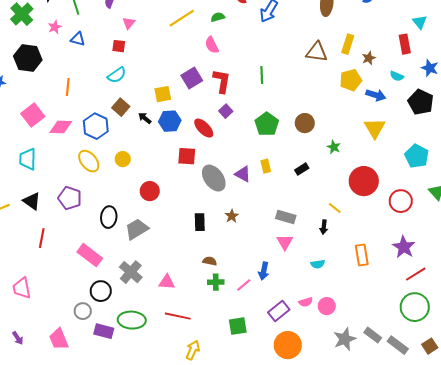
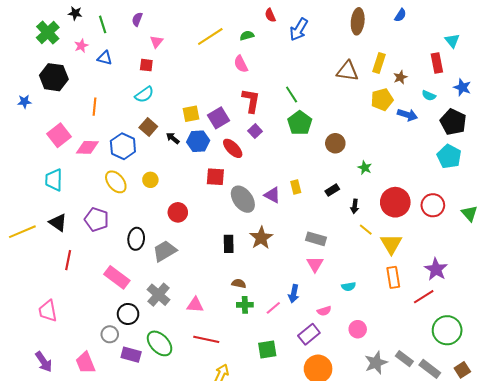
green line: (262, 75) -> (292, 94), turned -30
purple square: (192, 78) -> (218, 118), moved
green pentagon: (267, 124) -> (300, 123), moved
yellow triangle: (375, 128) -> (391, 244), moved
cyan pentagon: (417, 156) -> (449, 156), moved
red circle: (401, 201) -> (433, 205), moved
brown star: (232, 216) -> (261, 238), size x1.6
black arrow: (324, 227) -> (355, 206), moved
red line: (416, 274) -> (424, 297), moved
pink semicircle: (306, 302) -> (324, 311), moved
green ellipse: (132, 320) -> (160, 343), turned 44
purple arrow: (18, 338) -> (44, 362), size x1.5

